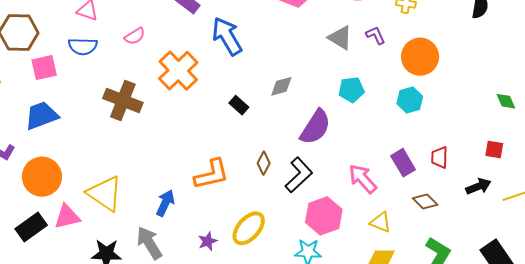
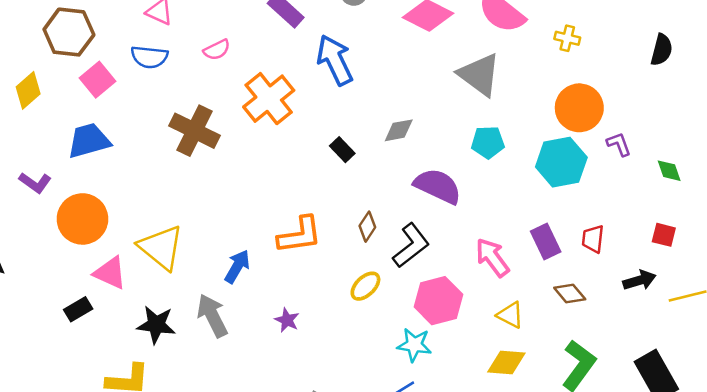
purple L-shape: (375, 35) -> (619, 144), moved
gray triangle: (340, 38) -> (479, 75), size x1.4
pink square: (44, 68) -> (97, 80), turned -32
cyan hexagon: (410, 100) -> (561, 162), size x1.5
green diamond: (506, 101) -> (669, 171), moved
purple semicircle: (315, 127) -> (438, 186), turned -102
pink triangle: (67, 217) -> (110, 273), turned 32
black rectangle: (31, 227) -> (78, 309), moved, size x0.7
yellow ellipse: (249, 228) -> (365, 286), moved, size x0.7
purple star: (208, 241) -> (287, 320), turned -30

